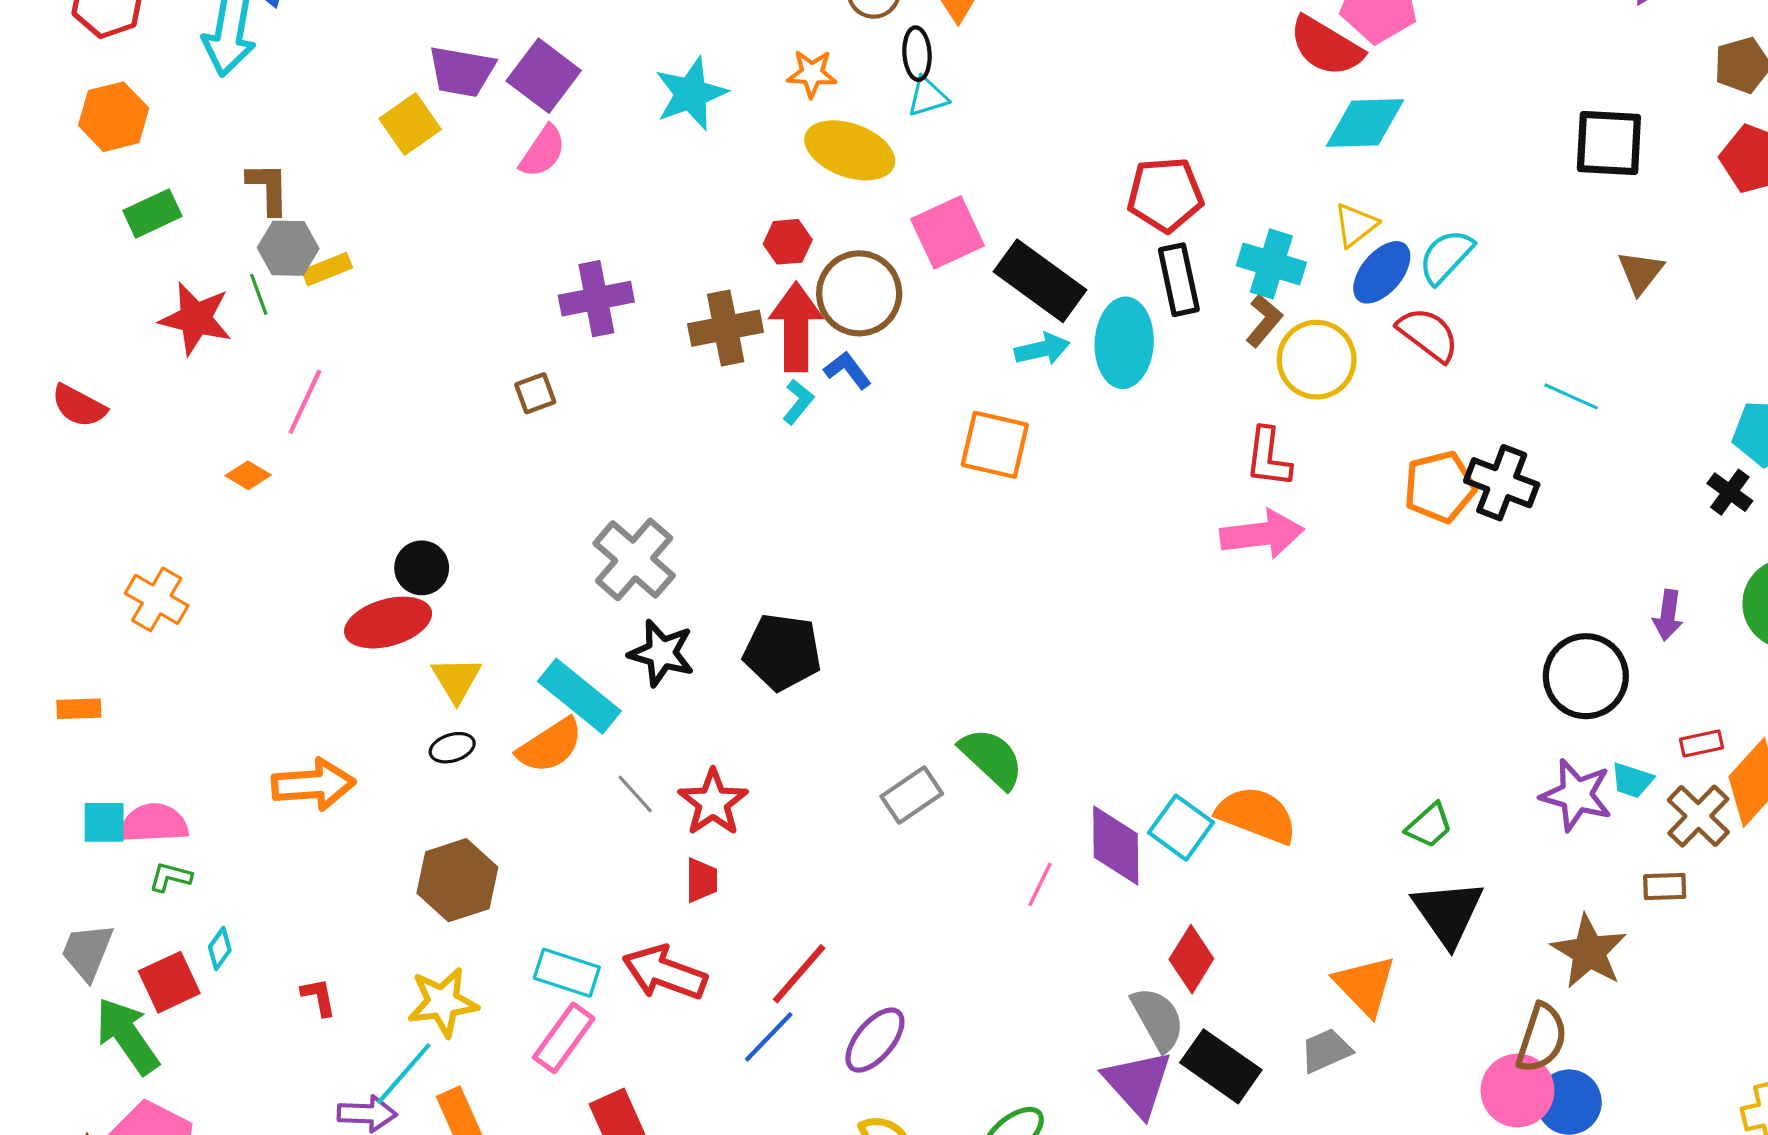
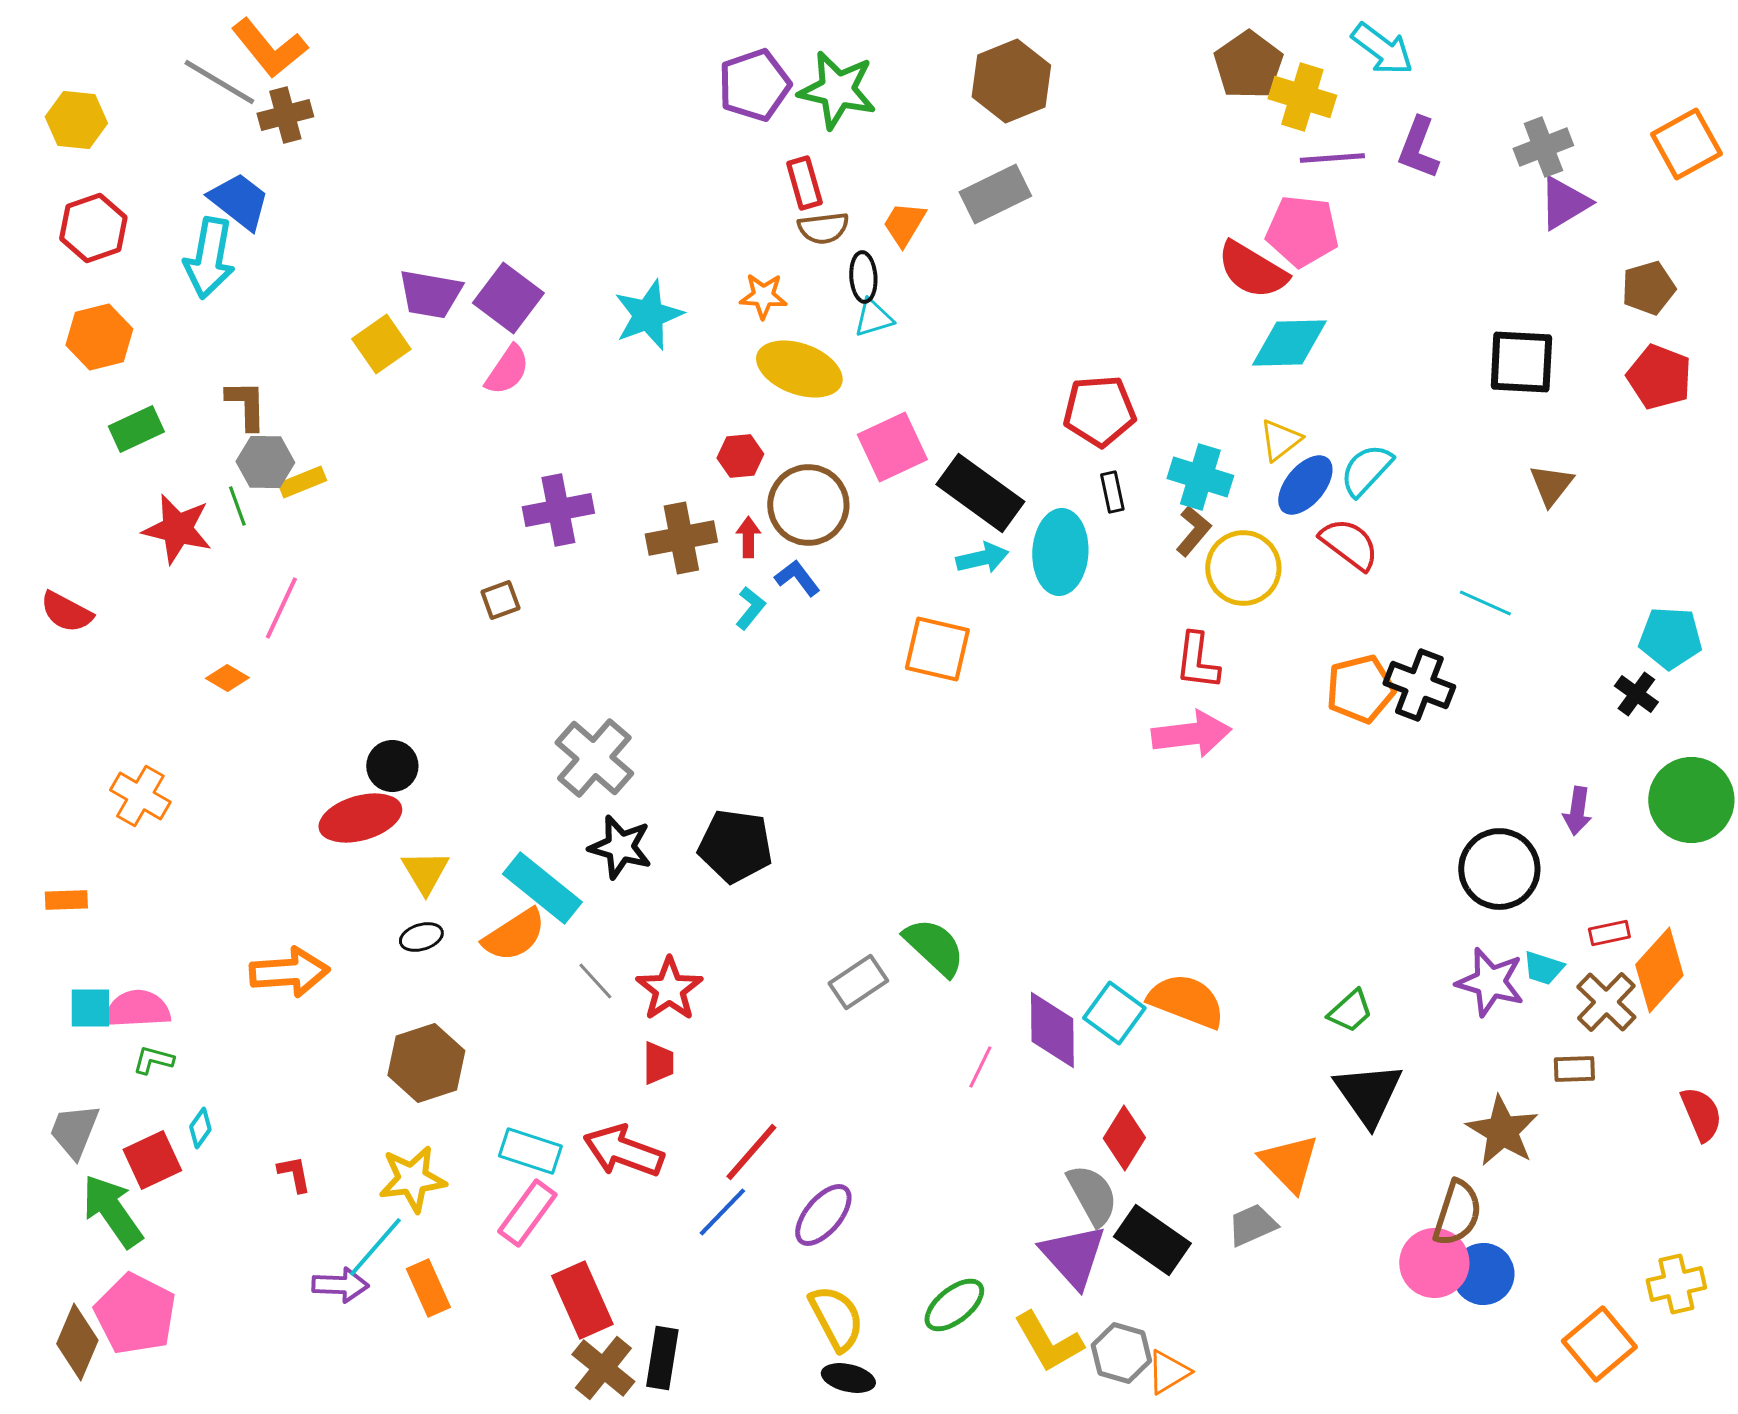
black rectangle: (1179, 280) -> (1112, 492), size x0.6
red arrow: (796, 327) -> (748, 537), size x0.5

